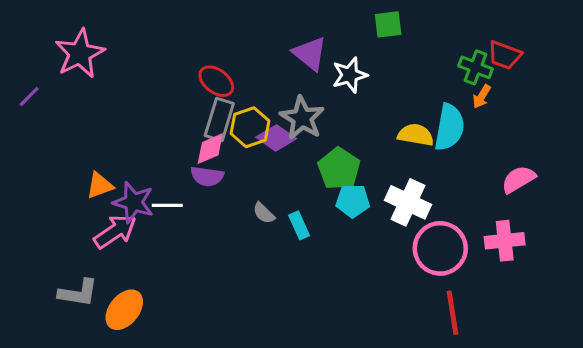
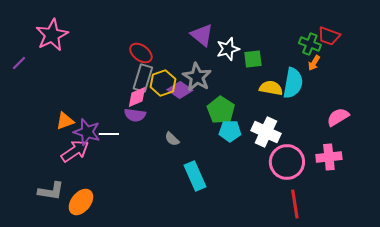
green square: (388, 24) -> (253, 59), moved
cyan rectangle: (299, 225) -> (195, 176), moved, size x1.6

